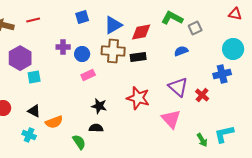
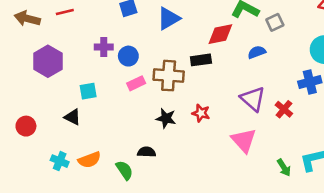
red diamond: (141, 32) -> (220, 34), moved
brown cross: (113, 51) -> (169, 76), moved
cyan square: (34, 77) -> (88, 91), moved
red star: (138, 98) -> (201, 113), size x0.6
black star: (99, 106) -> (166, 118), moved
black triangle: (34, 111) -> (73, 117), moved
orange semicircle: (54, 122) -> (89, 160), moved

